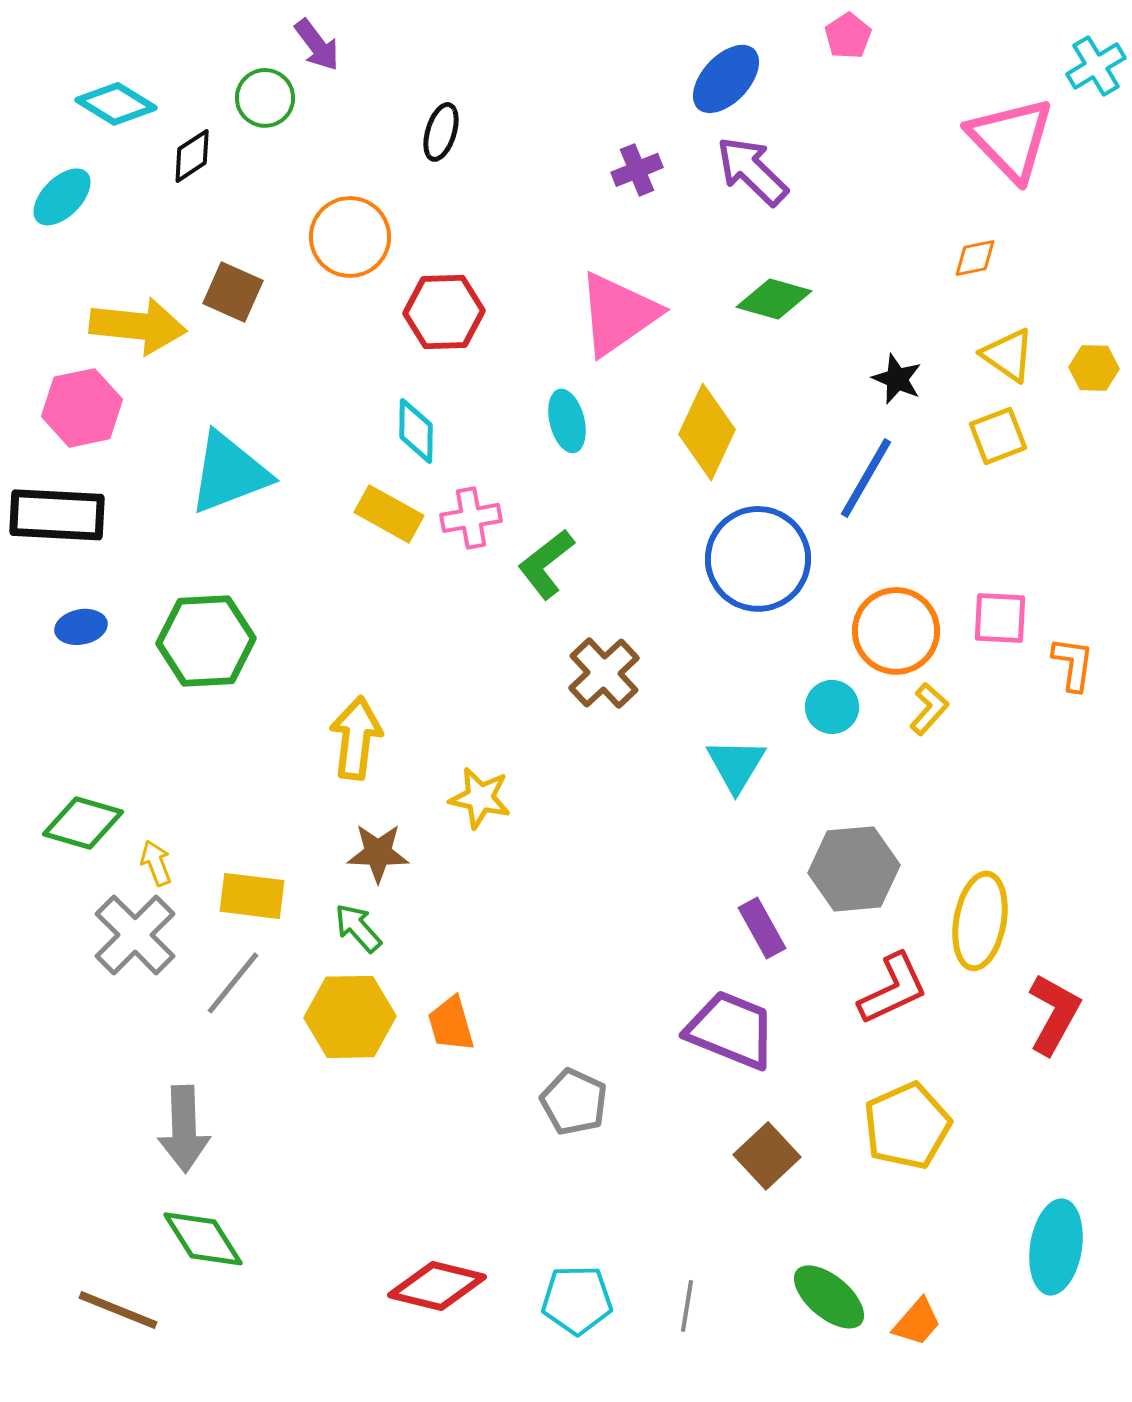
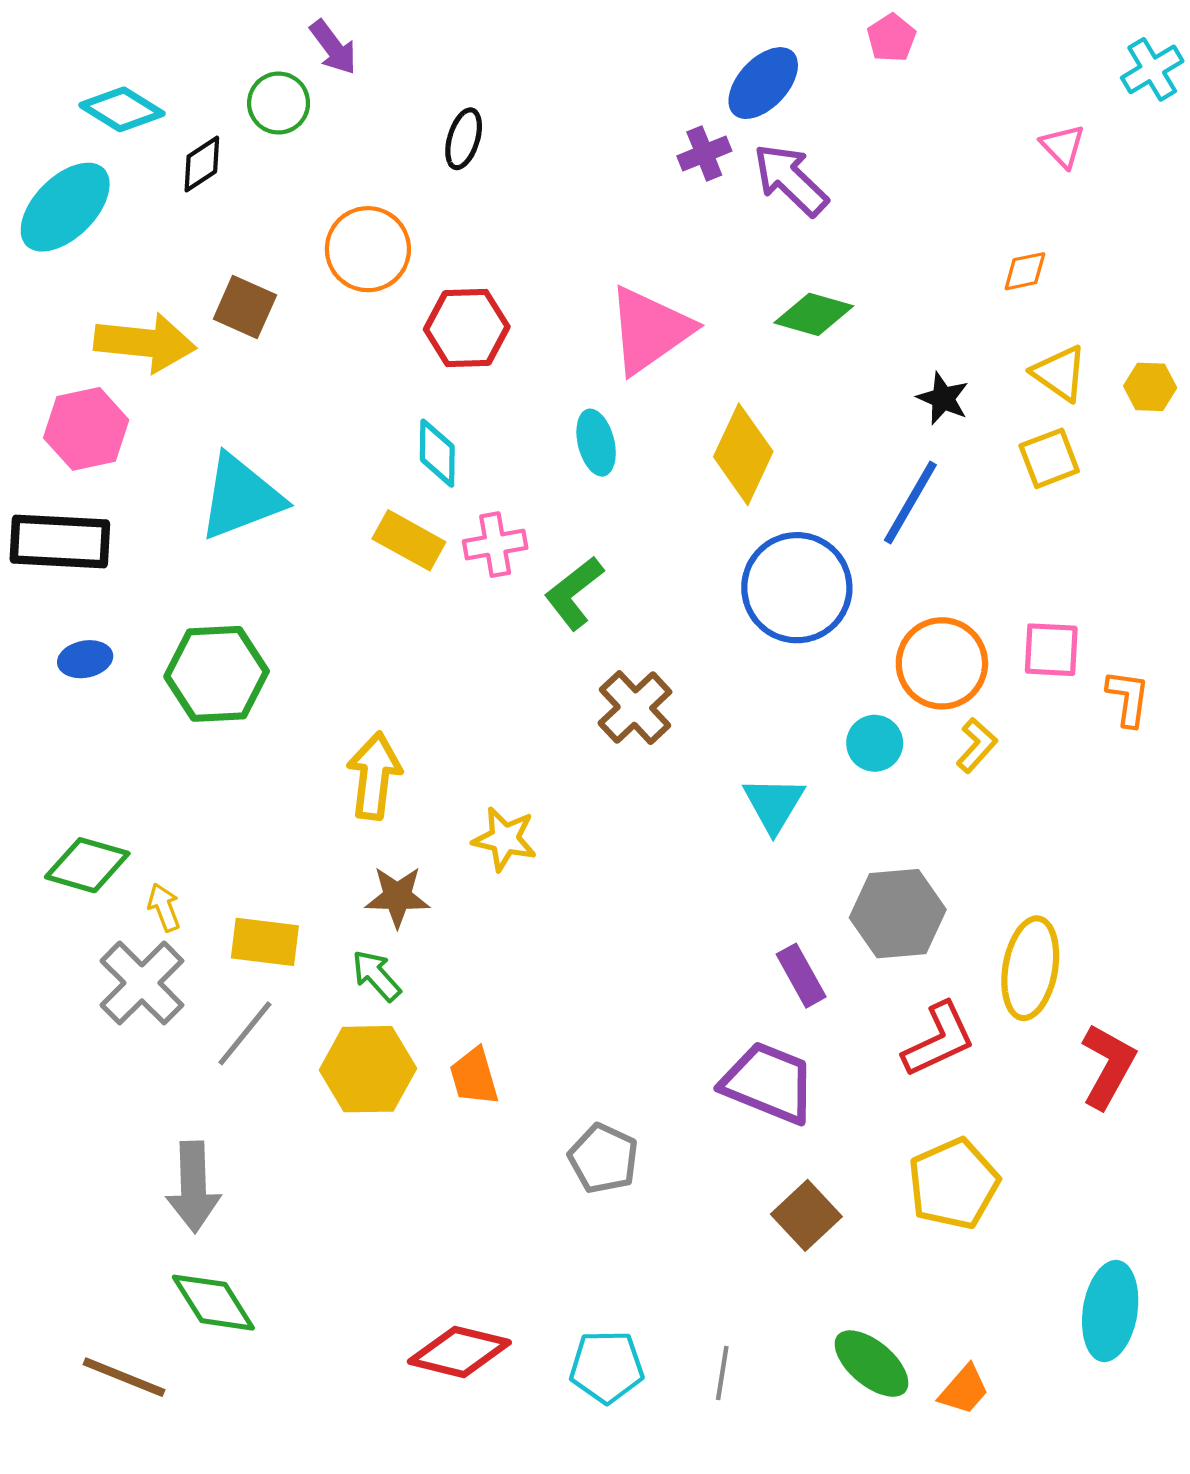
pink triangle: (1011, 139) -> (1063, 146), size x0.5
purple cross: (637, 170) -> (704, 153), moved
cyan ellipse: (62, 197) -> (65, 207), size x1.5

